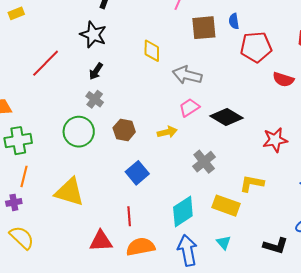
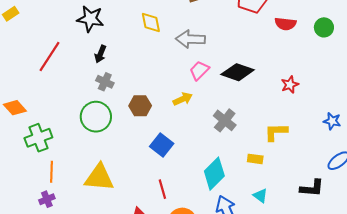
red star: (275, 140) -> (290, 85), size x0.7
yellow rectangle: (226, 206) -> (255, 159), size x0.6

